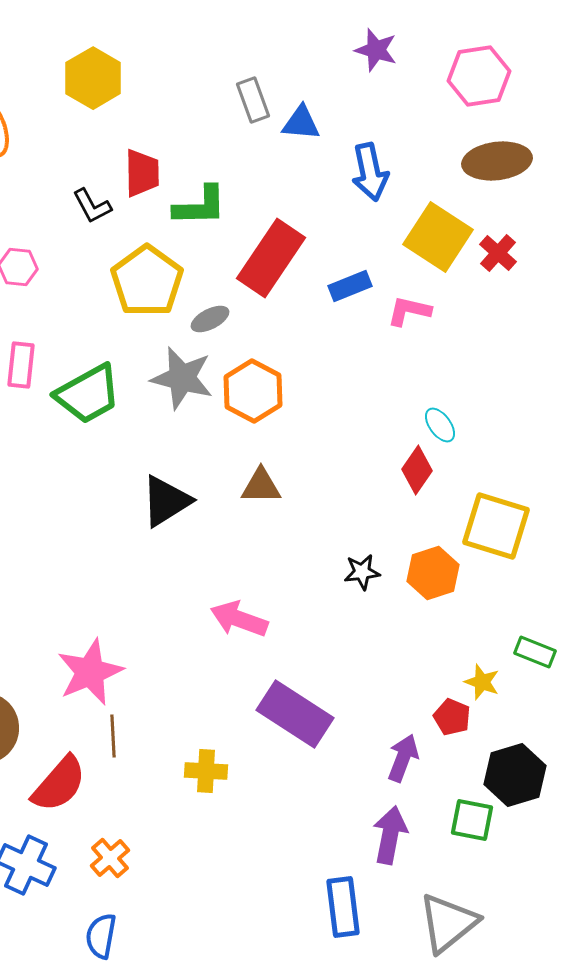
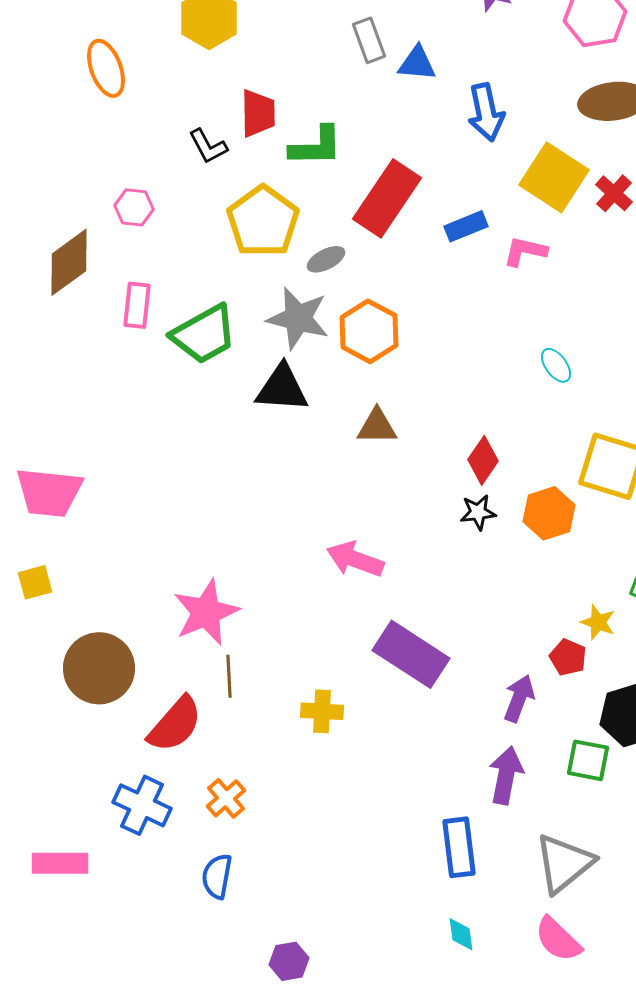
red diamond: (417, 470) -> (483, 460), moved
black triangle: (166, 501) -> (282, 388), moved, turned 36

